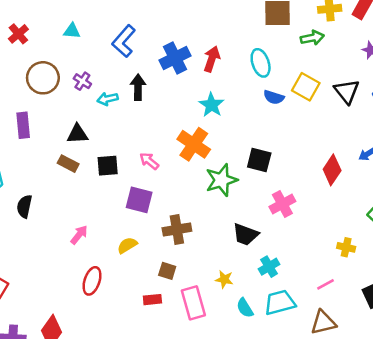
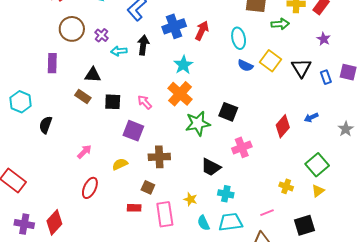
cyan star: (211, 105) -> (183, 65), moved
cyan cross: (269, 267) -> (226, 194), turned 35

